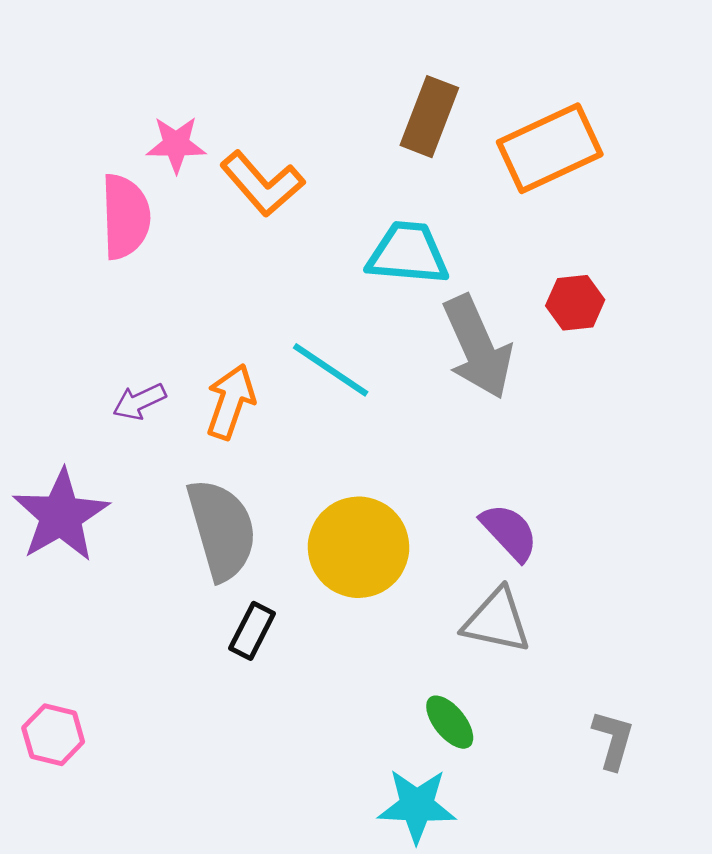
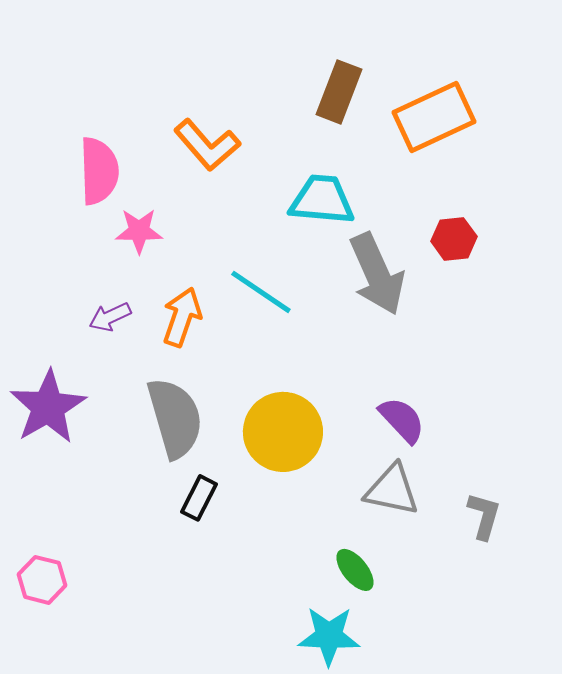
pink star: (176, 144) -> (139, 231), moved
gray L-shape: (613, 740) -> (484, 516), moved

